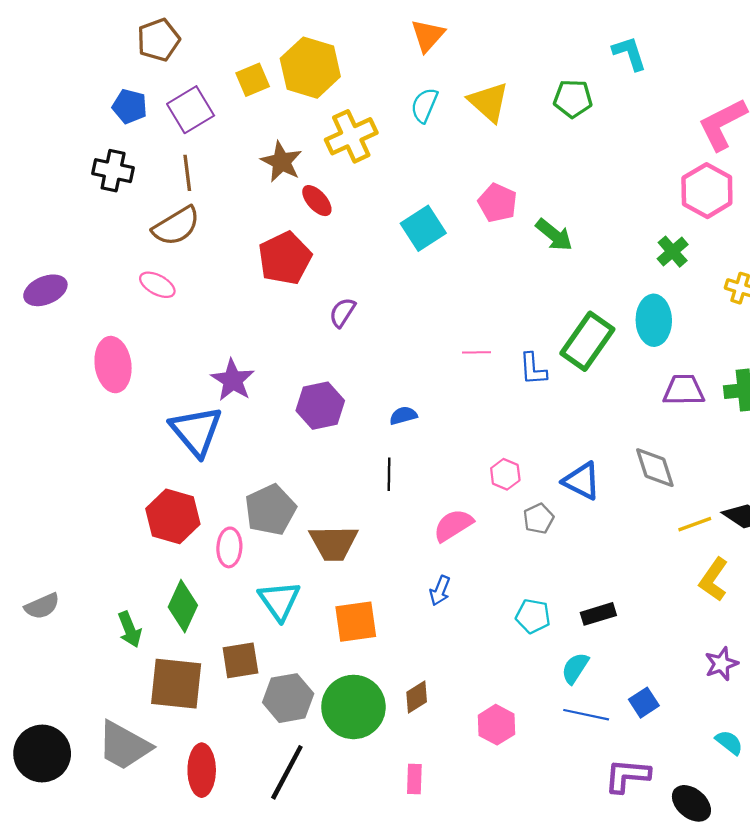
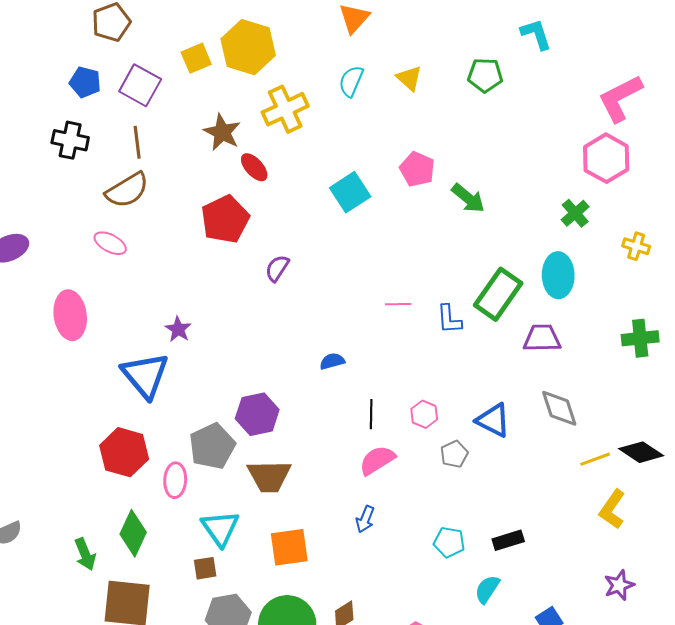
yellow triangle: (489, 102) -> (409, 78), size x0.7
purple square: (191, 110) -> (140, 85), turned -30
purple star: (233, 380) -> (178, 329), size x0.7
purple trapezoid: (684, 390) -> (542, 338), moved
purple hexagon: (320, 406) -> (257, 414), moved
black line: (389, 474) -> (371, 414), moved
brown square: (240, 660) -> (205, 568), moved, size x0.7

